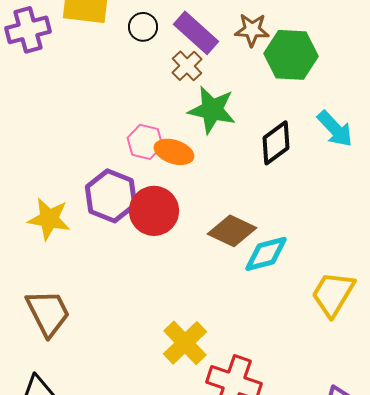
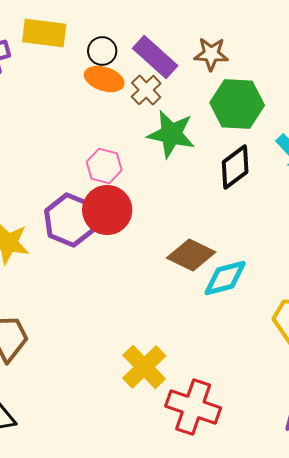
green hexagon: (291, 55) -> (237, 104), moved
orange ellipse: (174, 152) -> (104, 79), moved
red circle: (154, 211) -> (107, 210), moved

